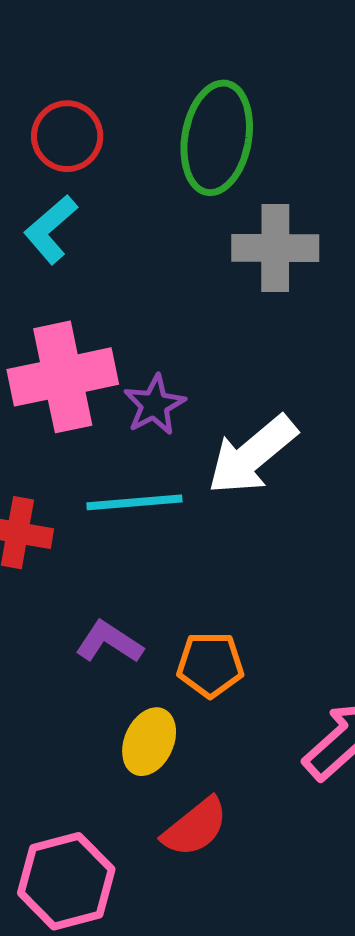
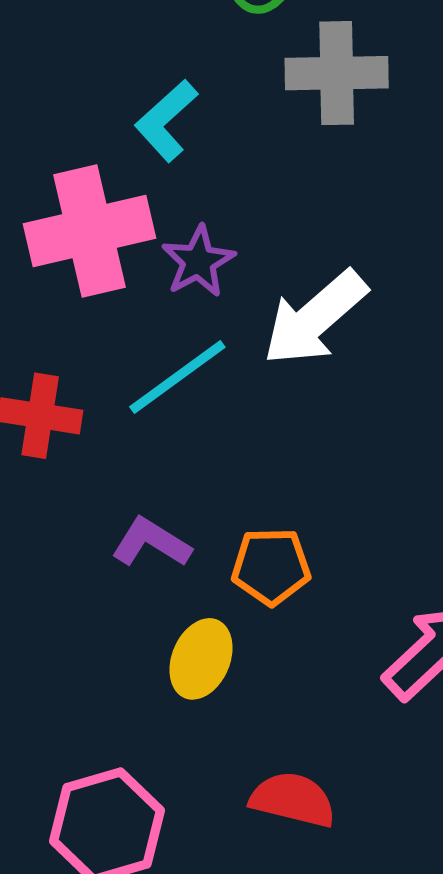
cyan L-shape: (51, 229) -> (166, 121), moved
cyan line: (134, 502) -> (177, 377), turned -30
red semicircle: (195, 827) -> (293, 800), moved, turned -126

